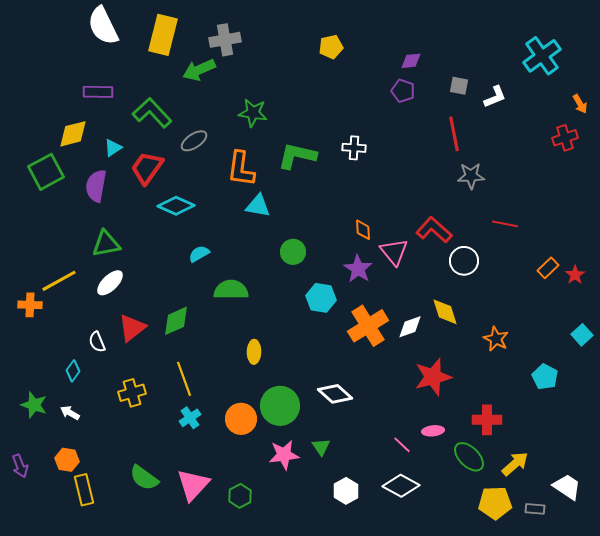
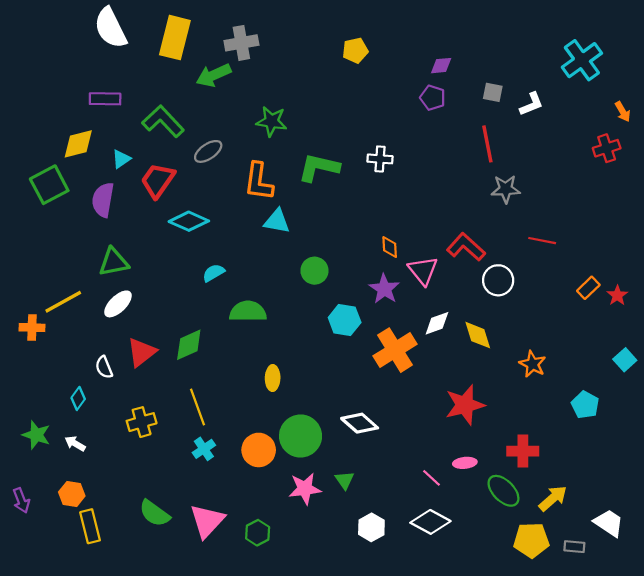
white diamond: (410, 327) -> (437, 323), moved

